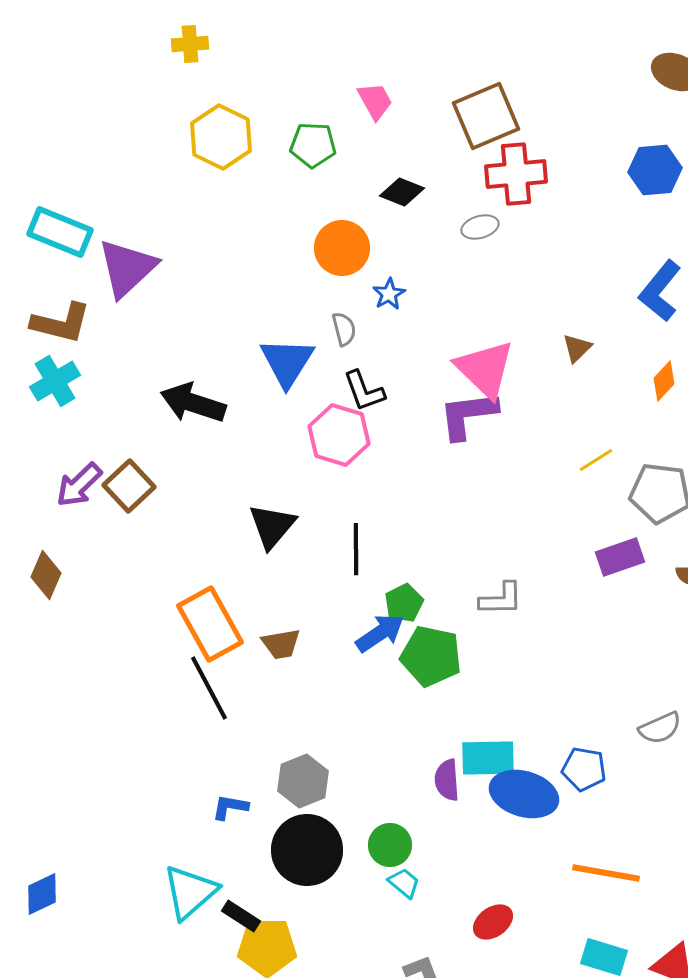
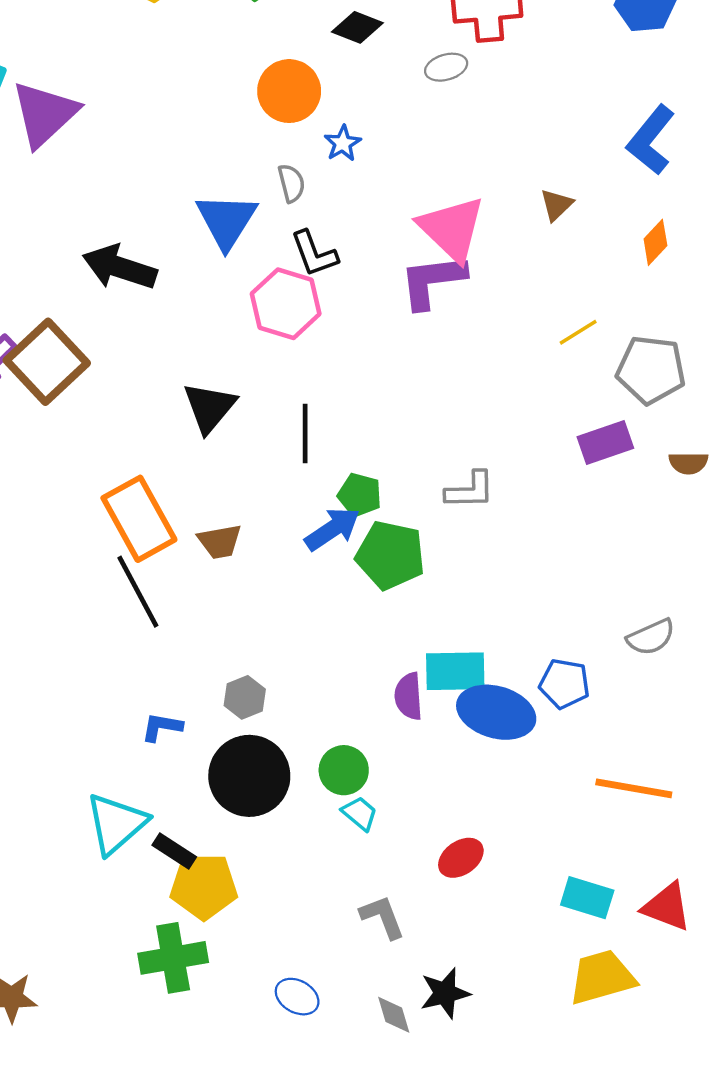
brown square: (129, 486) -> (47, 362), size x1.4
green pentagon: (404, 603) -> (360, 495), turned -30
gray hexagon: (303, 781) -> (245, 697), size x0.7
orange line: (606, 873) -> (634, 788), moved

